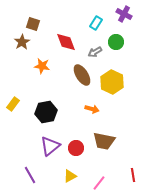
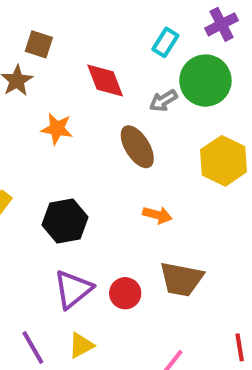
purple cross: (124, 14) -> (222, 24), turned 35
green circle: (116, 42) -> (205, 81), size x1.6
yellow hexagon: (112, 82) -> (224, 161), moved
yellow triangle: (70, 176) -> (81, 345), moved

